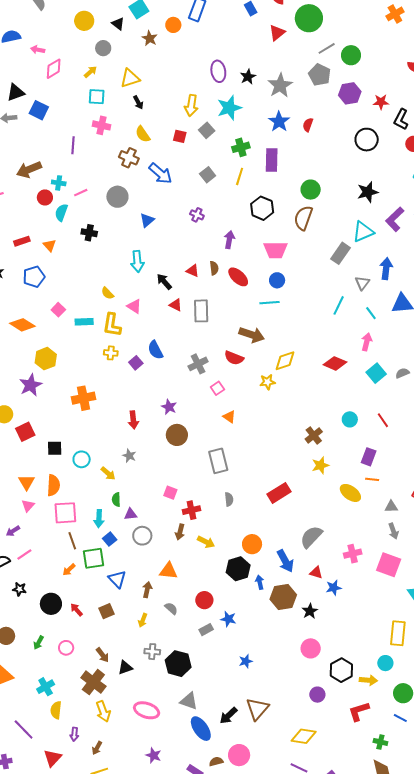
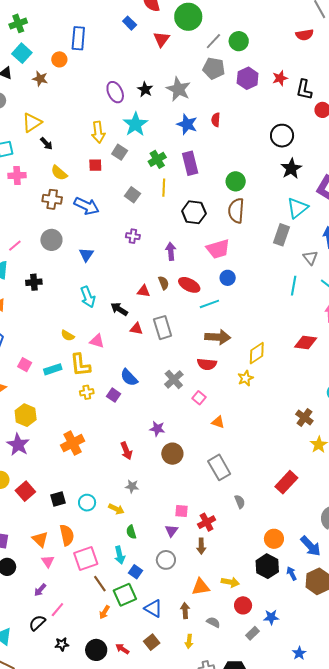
black circle: (367, 140) -> (282, 136), moved
cyan line: (269, 303) -> (209, 304), moved
purple triangle: (131, 514) -> (171, 531), moved, turned -32
yellow arrow: (206, 542) -> (230, 582), moved

